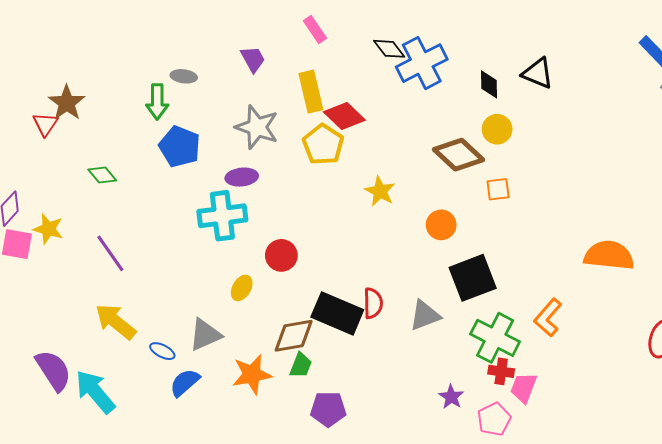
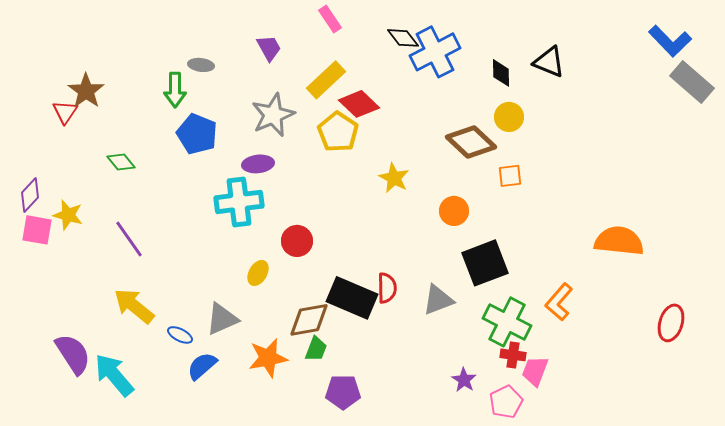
yellow rectangle: (311, 92) -> (326, 80), turned 60
gray star: (257, 127) -> (273, 115), turned 30

